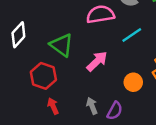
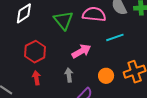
green triangle: (61, 45) -> (63, 20), moved
gray arrow: (92, 106) -> (69, 75), moved

